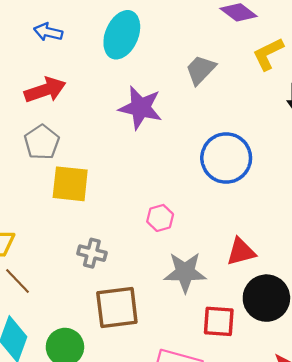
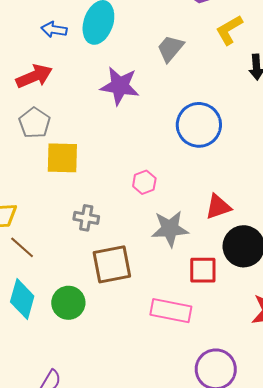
blue arrow: (48, 32) -> (54, 30), moved

